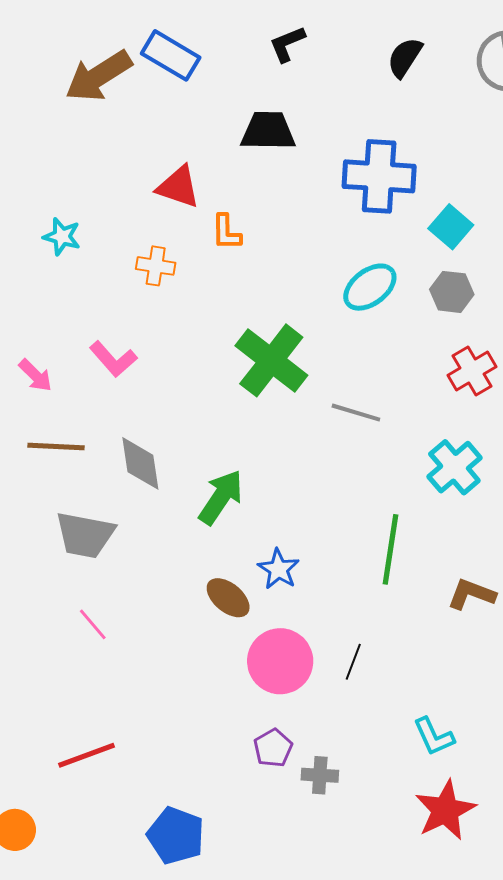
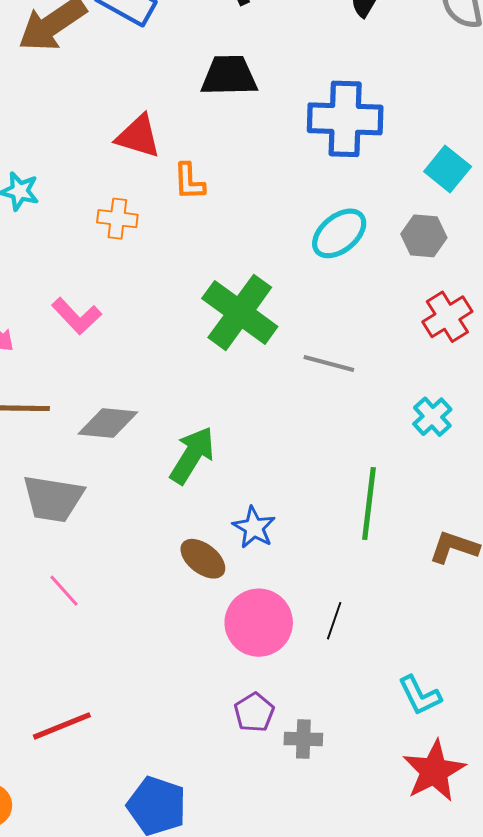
cyan square: (451, 227) -> (448, 169), moved
gray diamond: (140, 463) -> (108, 423), turned -74
cyan cross: (454, 467) -> (432, 417), size x0.7

